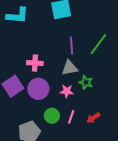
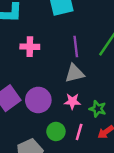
pink cross: (35, 63) -> (30, 47), moved
green star: (86, 82) -> (98, 109), moved

